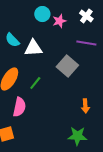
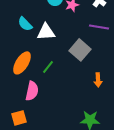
orange arrow: (85, 106) -> (98, 80), moved

